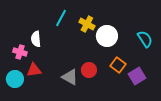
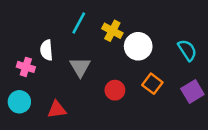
red triangle: (34, 70) -> (57, 110), moved
purple square: (137, 76) -> (192, 91), moved
gray triangle: (70, 77) -> (80, 67), moved, turned 30

